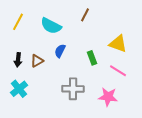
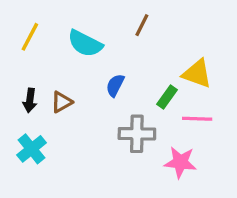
blue semicircle: (60, 51) -> (115, 85), moved
green rectangle: (92, 58) -> (167, 97), moved, turned 56
pink line: (118, 71) -> (197, 119), turned -30
gray cross: (73, 89) -> (137, 134), moved

